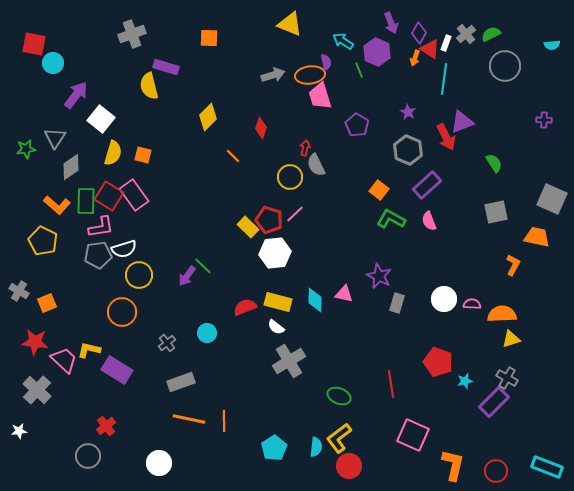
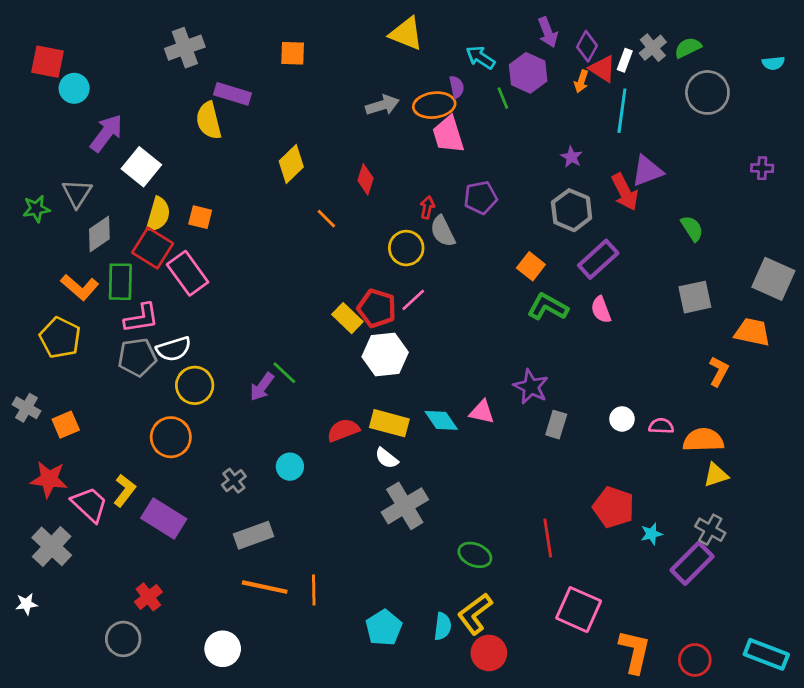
purple pentagon: (357, 125) -> (480, 198), moved, turned 30
red square: (109, 196) -> (153, 248), moved
white circle: (444, 299) -> (622, 419), size x0.7
cyan diamond: (315, 300) -> (441, 420), turned -35
yellow L-shape: (89, 350) -> (125, 490), turned 115

